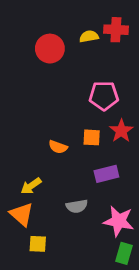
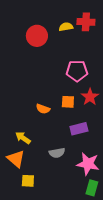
yellow arrow: (31, 186) -> (23, 138), turned 70

